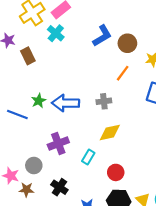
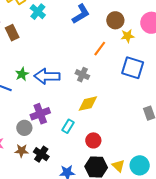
brown circle: (127, 43) -> (115, 20), moved
gray cross: (104, 101) -> (82, 75), turned 32
gray circle: (34, 165) -> (24, 128), moved
brown star: (26, 190) -> (22, 151), moved

